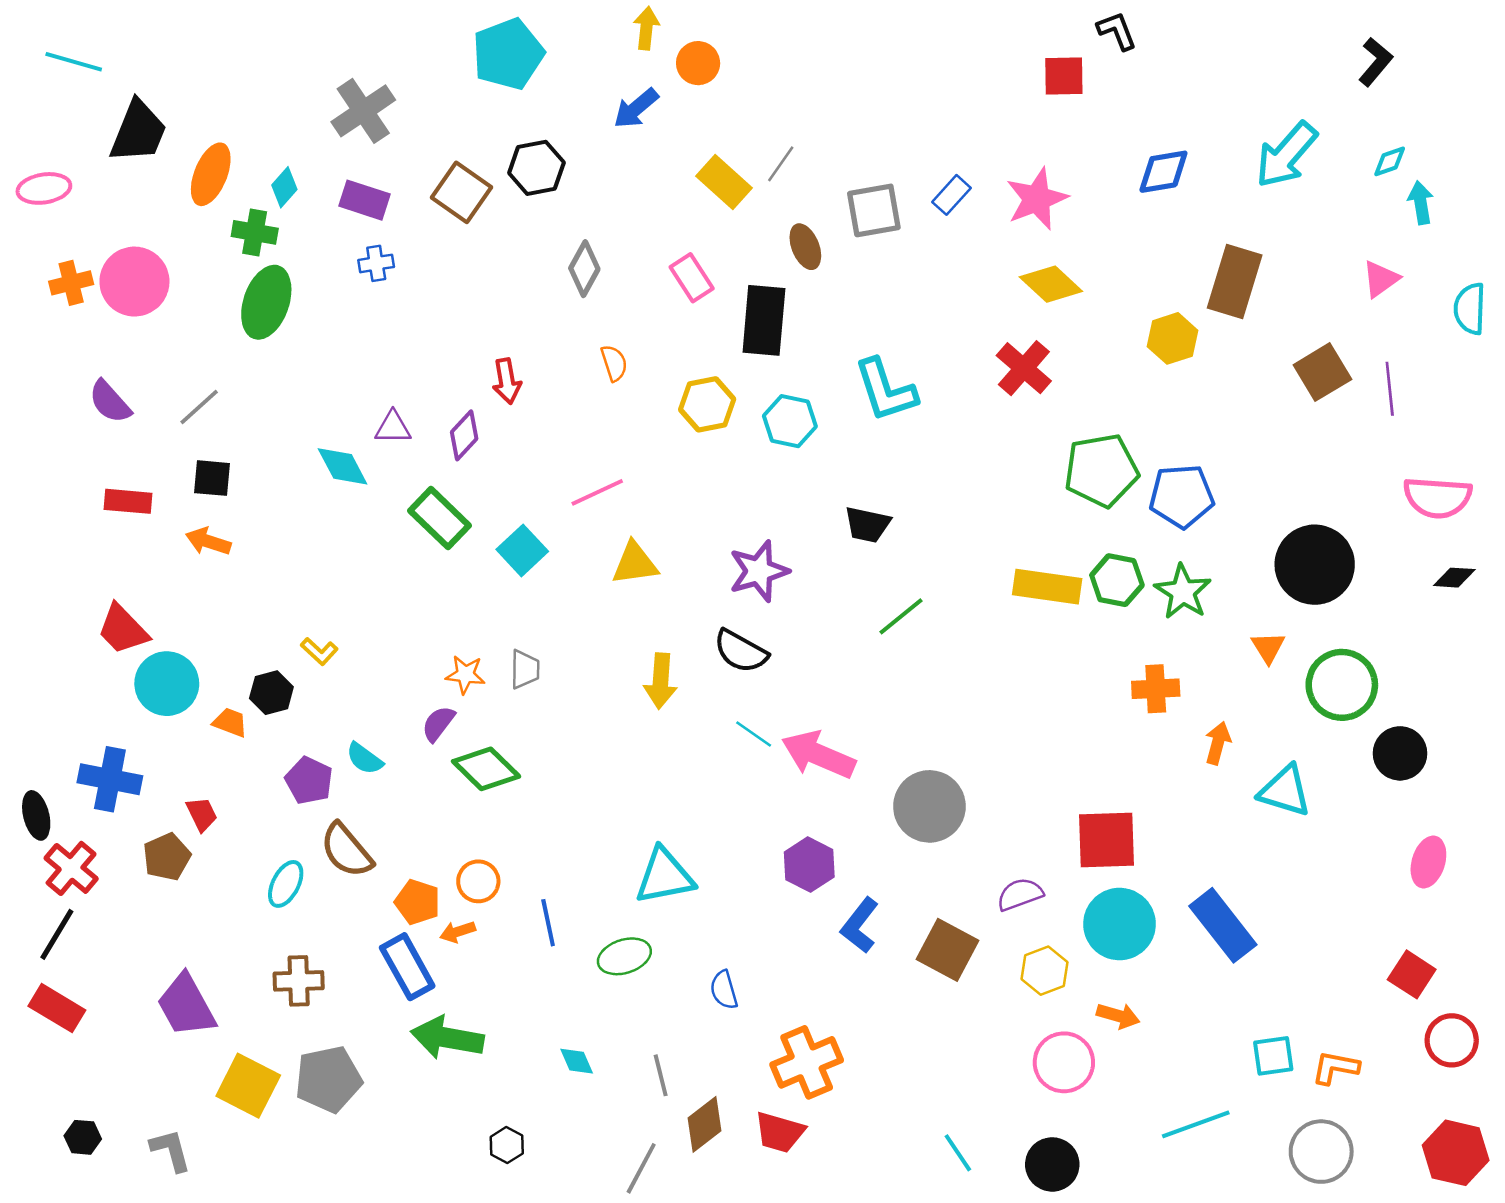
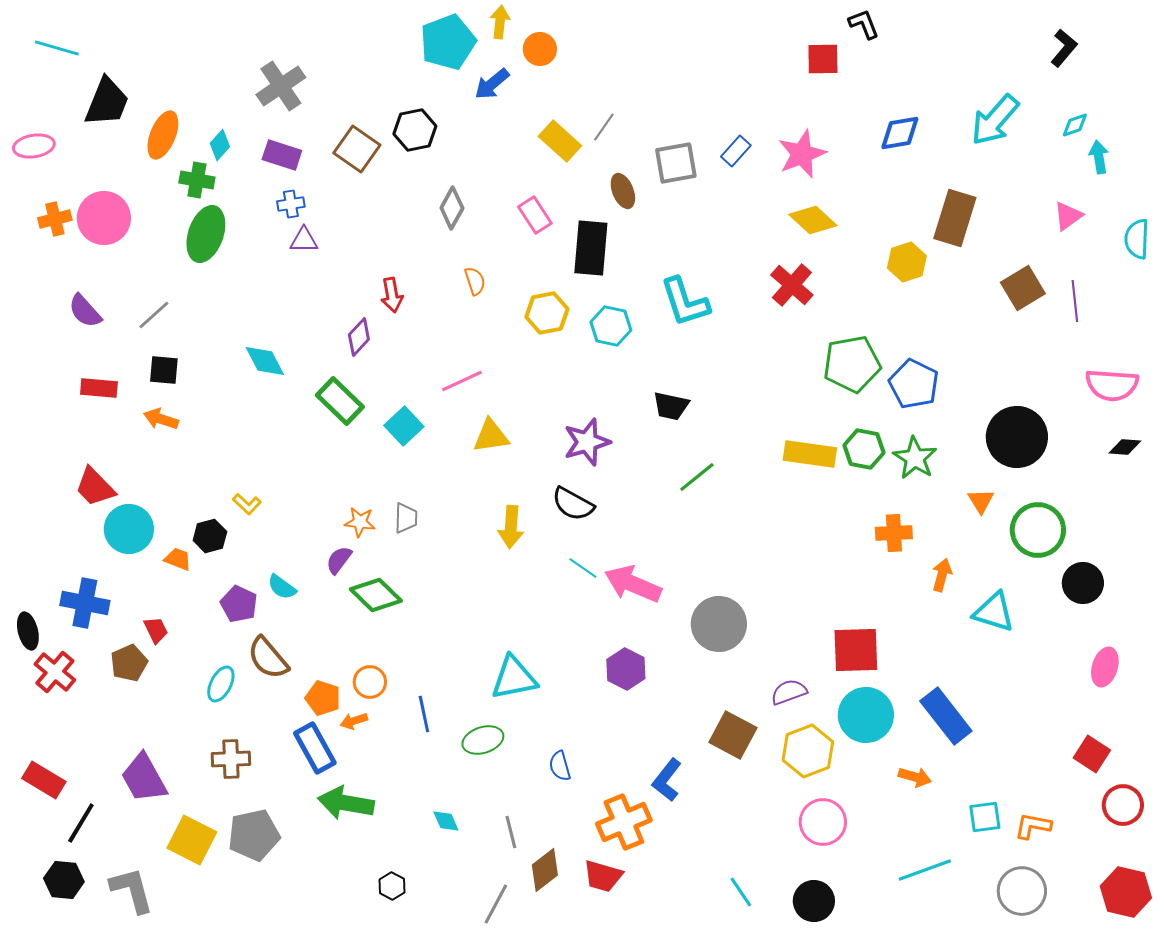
cyan pentagon: (508, 54) -> (448, 42), moved
purple triangle: (393, 428) -> (304, 240), moved
blue pentagon: (1182, 496) -> (914, 384), turned 30
blue L-shape: (860, 925) -> (667, 780), moved
black line: (57, 934) -> (81, 823), moved
yellow hexagon: (1045, 971) -> (808, 751), size x1.4
orange arrow: (1118, 1016) -> (915, 777), moved
black hexagon: (83, 1137) -> (64, 880), size x1.4
gray L-shape: (171, 1150) -> (132, 890), size x1.4

